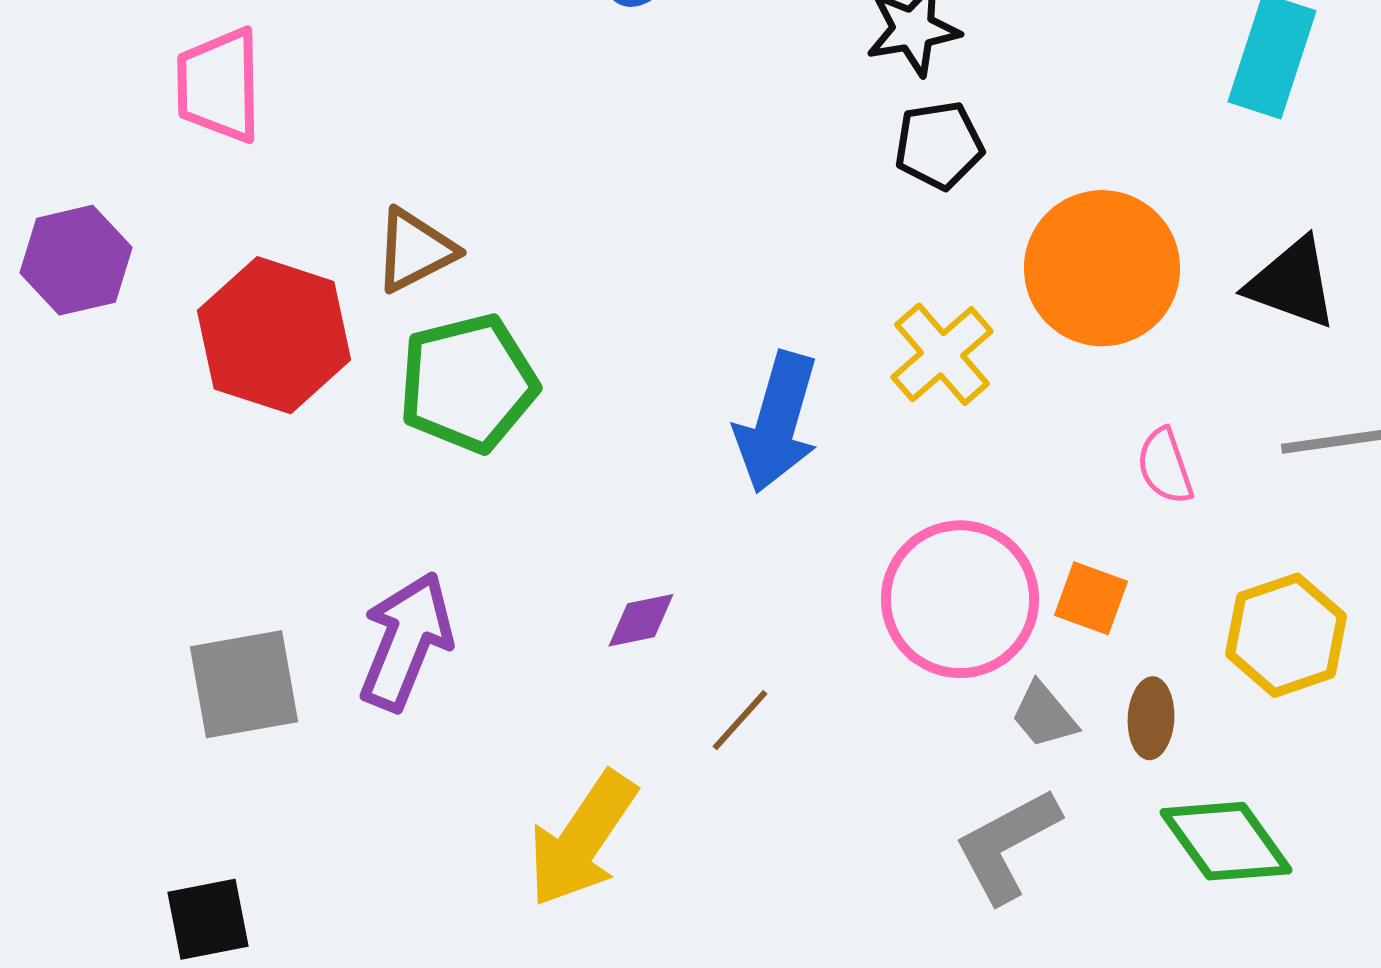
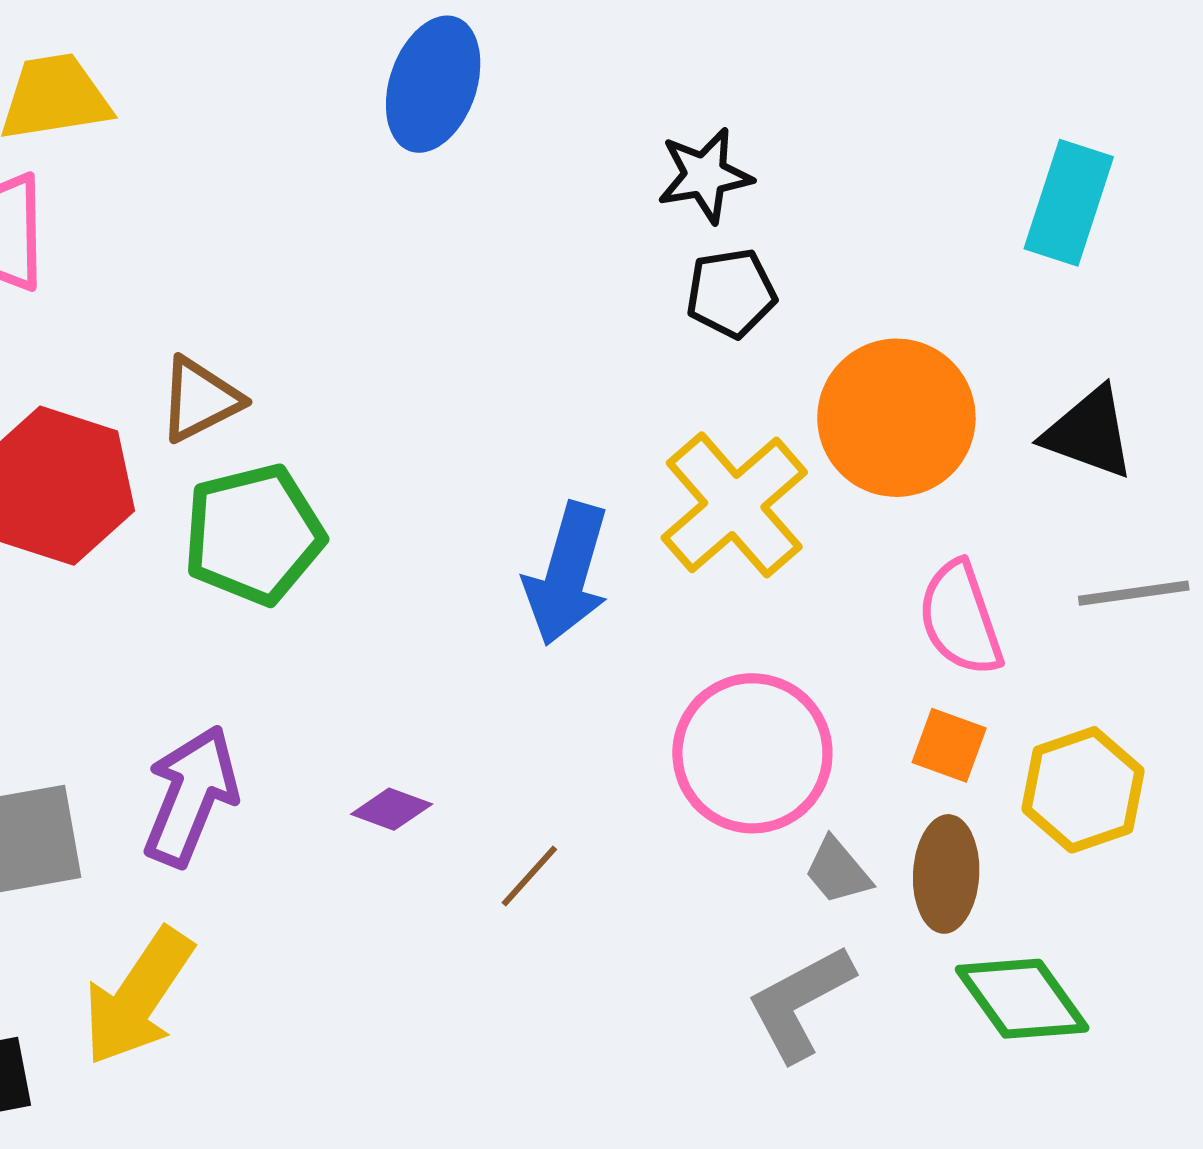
yellow cross: (942, 354) -> (734, 505), size x1.4
pink semicircle: (1165, 466) -> (960, 618), size x1.5
orange square: (1091, 598) -> (949, 745), moved
purple diamond: (641, 620) -> (392, 809), moved, turned 32
brown ellipse: (1151, 718) -> (946, 874), size x1.4
yellow arrow: (582, 839) -> (138, 997), moved

